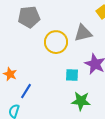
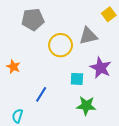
orange star: (10, 74) -> (13, 67), moved
blue line: (26, 91) -> (41, 94), moved

